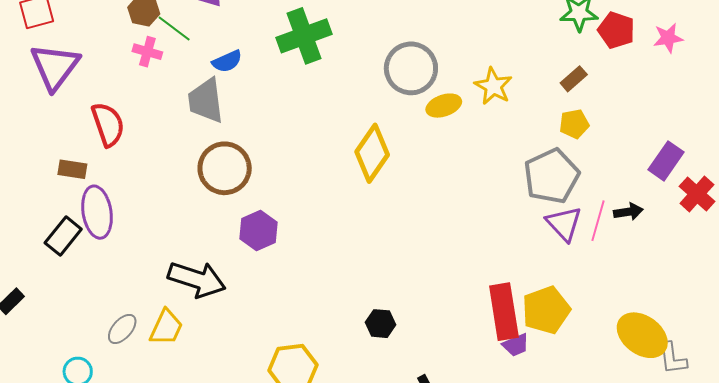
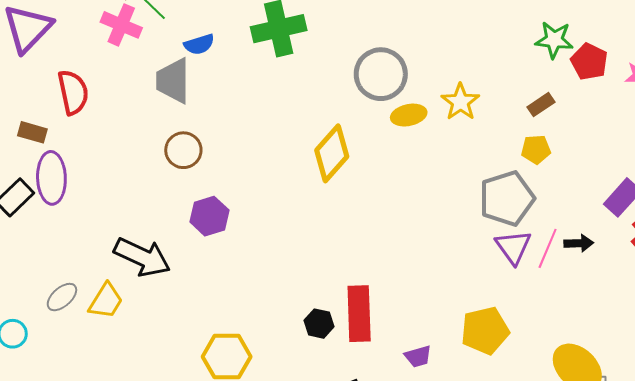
pink cross: (147, 52) -> (121, 25), size x1.4
brown circle: (225, 168) -> (183, 150), size x0.7
red rectangle: (504, 312) -> (359, 314), moved
purple trapezoid: (516, 345) -> (418, 356), moved

